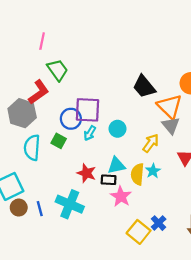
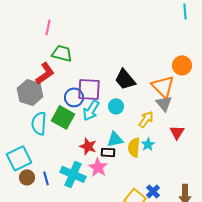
green trapezoid: (58, 70) -> (62, 53), turned -40
black trapezoid: (144, 87) -> (125, 79), moved
cyan arrow: (90, 133) -> (91, 110), size x1.5
green square: (59, 141) -> (63, 117), size x1.6
pink star: (121, 196) -> (98, 167), moved

